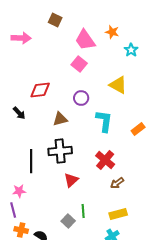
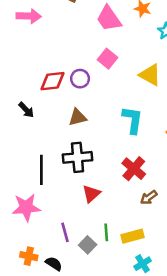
pink square: (79, 64) -> (108, 59), moved
purple circle: (81, 98) -> (80, 79), moved
pink star: (19, 191) -> (26, 207), size x1.6
purple line: (13, 210) -> (65, 232), moved
yellow rectangle: (118, 214) -> (133, 236), moved

